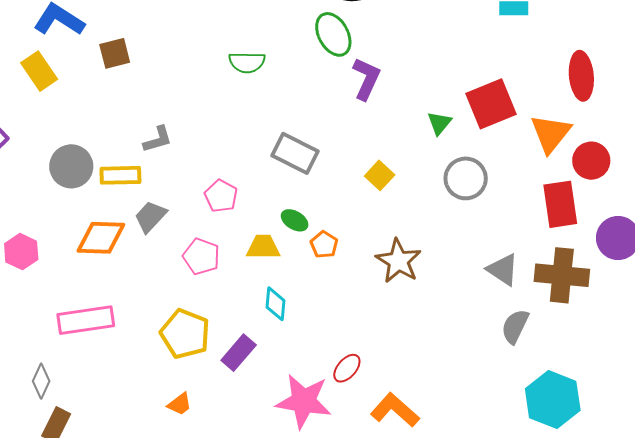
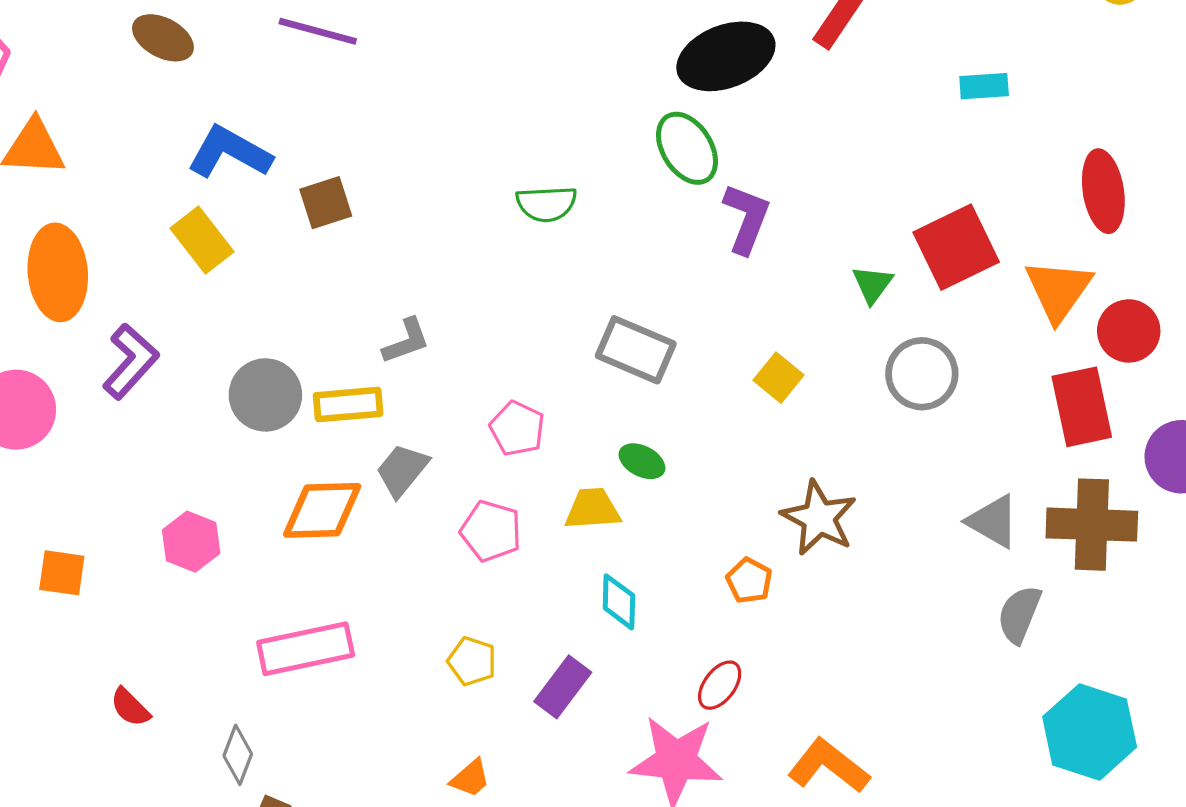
orange pentagon: (324, 245) -> (749, 581), moved
yellow pentagon: (185, 334) -> (472, 661), size x0.6
red ellipse: (347, 368) -> (720, 685), moved

